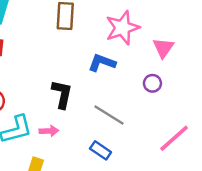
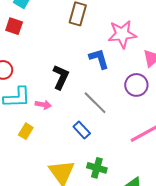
blue L-shape: (102, 63) -> (99, 59), turned 40
purple circle: (152, 83) -> (136, 85), size x1.5

